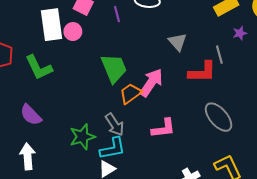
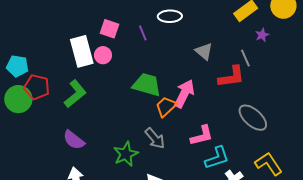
green L-shape: (39, 67) -> (75, 94), turned -96
green trapezoid: (114, 68) -> (147, 85), turned -44
cyan L-shape: (113, 148) -> (217, 158), moved

